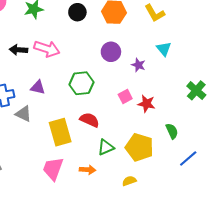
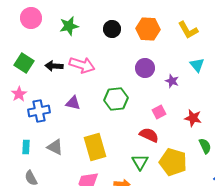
red star: (147, 104) -> (193, 118), moved
gray triangle: (24, 114) -> (55, 147), moved
red semicircle: (90, 120) -> (149, 135), moved
green triangle: (106, 147) -> (140, 162), turned -36

